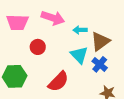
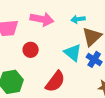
cyan arrow: (80, 30) -> (78, 19), moved

